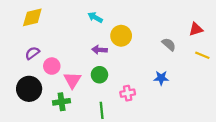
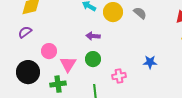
yellow circle: (121, 36) -> (113, 12), moved
gray semicircle: (169, 44) -> (140, 13), moved
purple semicircle: (32, 53) -> (25, 32), moved

